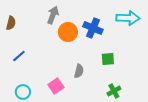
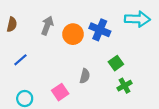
gray arrow: (53, 15) -> (47, 26), moved
green square: (108, 59) -> (116, 63), turned -32
green cross: (114, 91) -> (125, 86), moved

